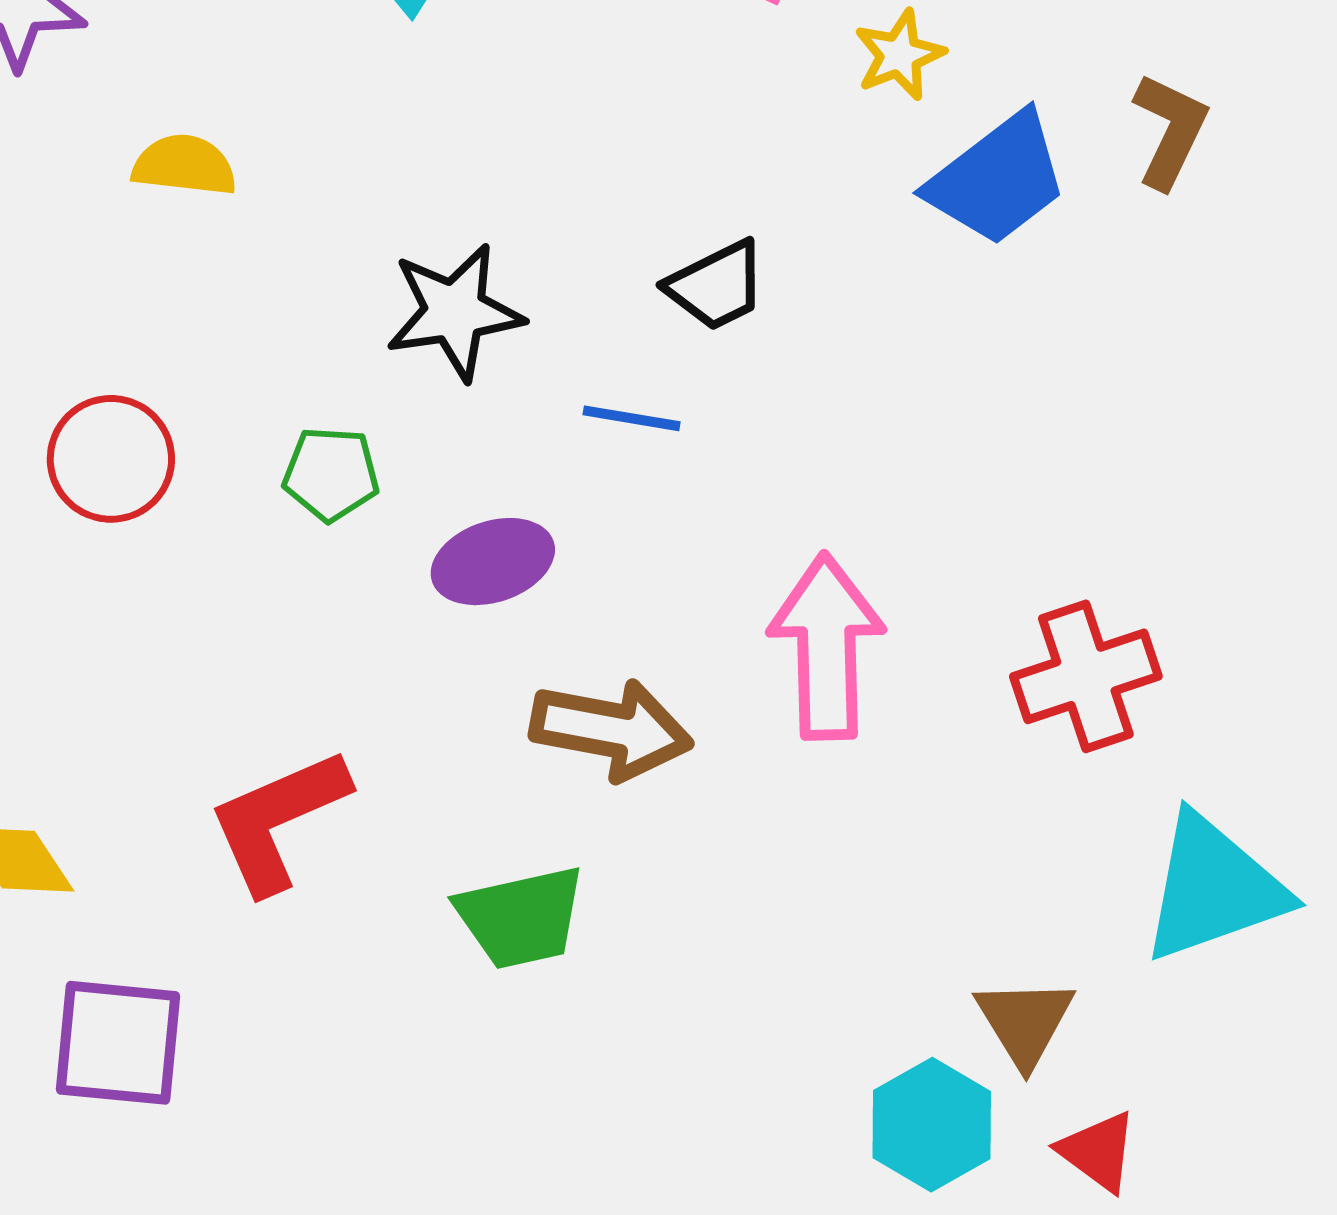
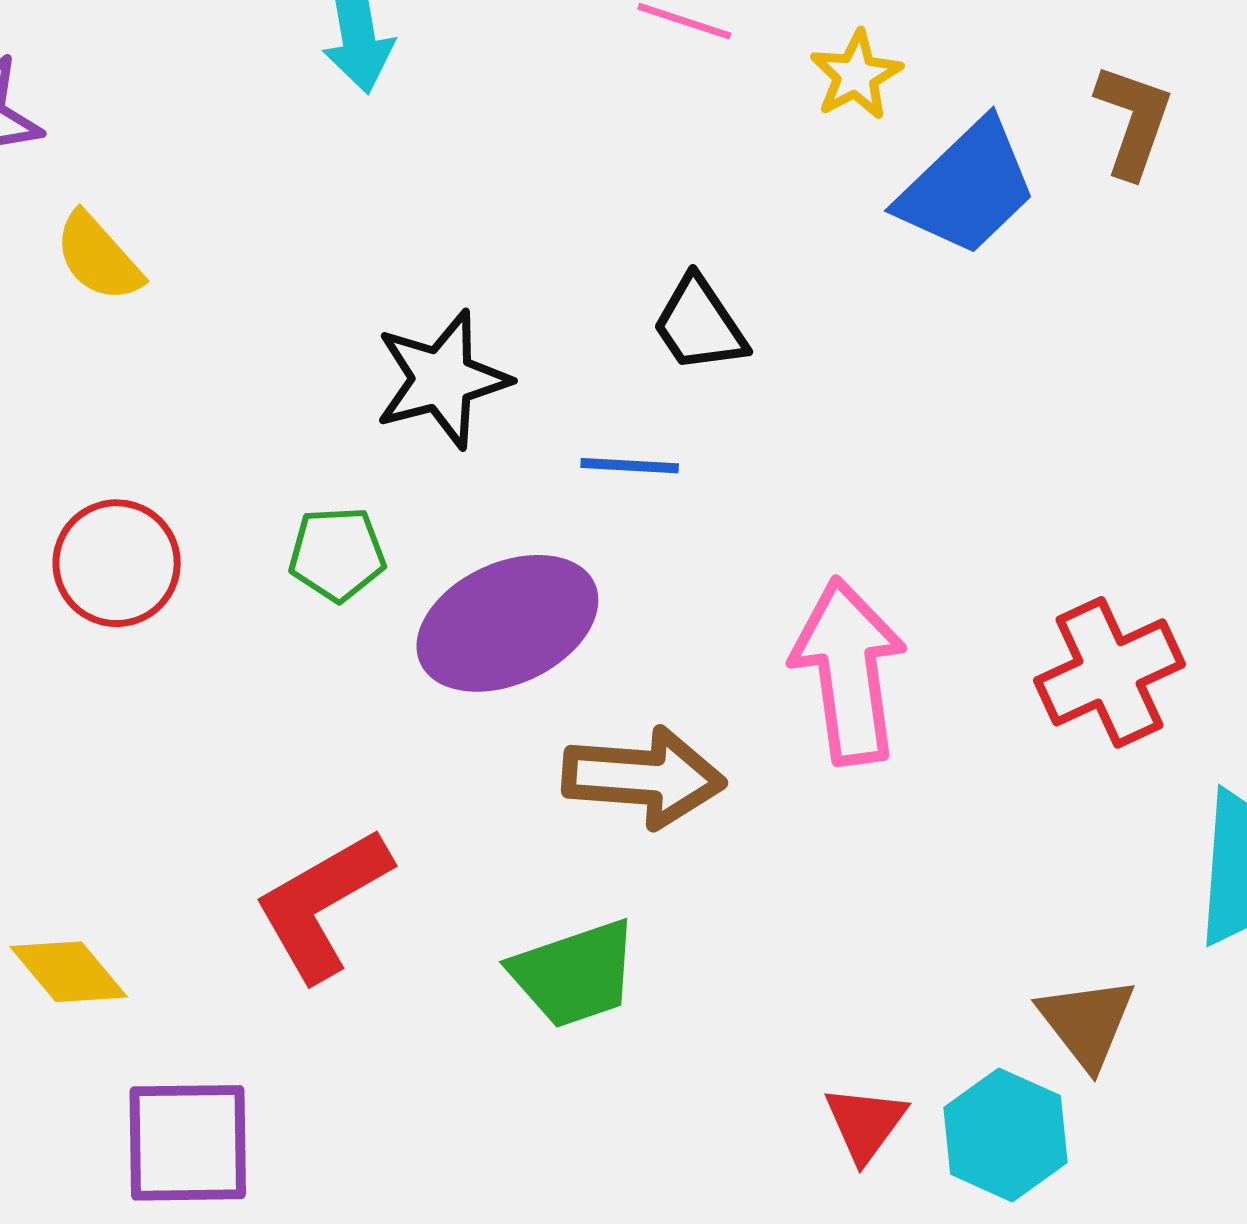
yellow semicircle: (184, 165) -> (98, 257), moved, turned -132
black trapezoid: (716, 286) -> (699, 324), turned 89
purple ellipse: (493, 562) -> (507, 623), size x1.5
red triangle: (1098, 1151) -> (865, 1123), moved, turned 36

